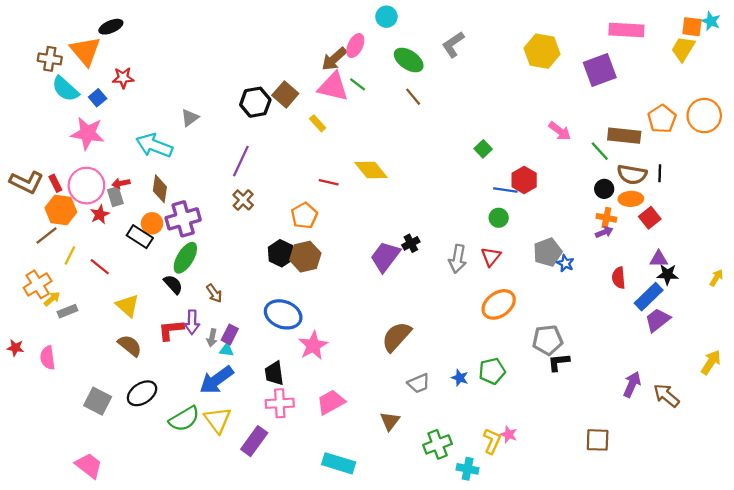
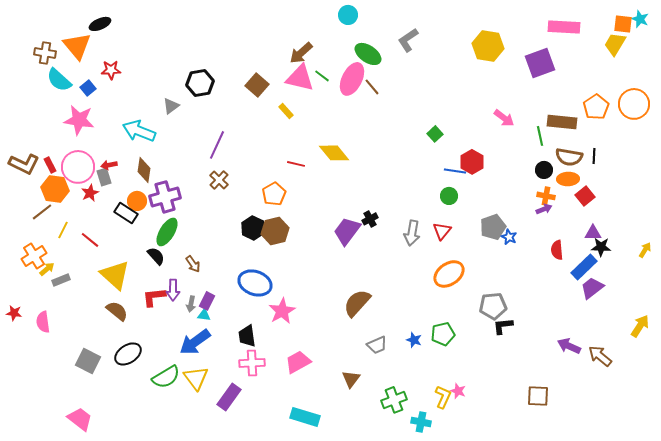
pink ellipse: (355, 46) -> (352, 79), moved, size x1.5
black hexagon: (255, 102) -> (200, 83), moved
green line: (600, 151) -> (540, 136), turned 30
yellow triangle: (128, 306) -> (115, 275), size x1.4
purple arrow: (632, 384) -> (569, 346), turned -90

